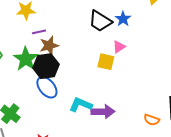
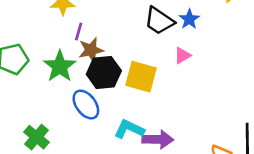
purple line: (39, 32) -> (79, 32), turned -64
yellow square: (106, 62) -> (141, 77), moved, size x1.4
black hexagon: (46, 66) -> (104, 72), moved

